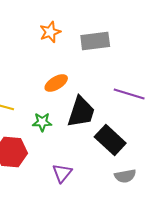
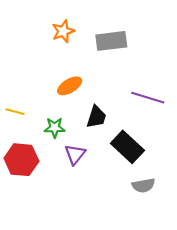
black trapezoid: (81, 112) -> (96, 117), size x0.7
purple triangle: (62, 173) -> (75, 154), moved

